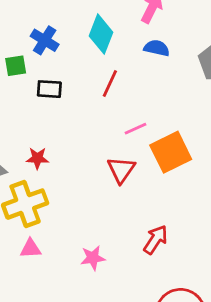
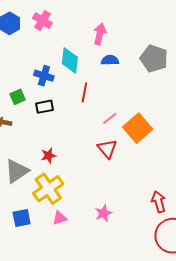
blue cross: (45, 40) -> (44, 76), moved
red arrow: (156, 240) -> (159, 202), moved, turned -35

